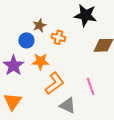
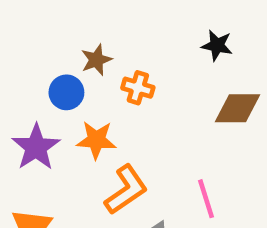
black star: (85, 15) -> (217, 45), moved, size x0.6

